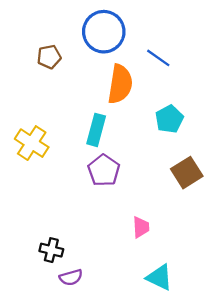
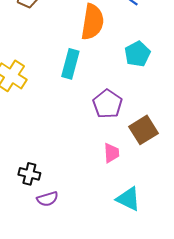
purple pentagon: (104, 170) -> (107, 104), moved
brown square: (187, 173) -> (143, 130), moved

